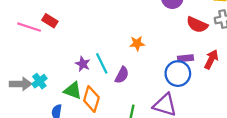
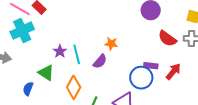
purple semicircle: (122, 75) -> (100, 61), moved
cyan cross: (39, 81) -> (22, 31), moved, size x1.6
orange diamond: (91, 99) -> (74, 87), moved

